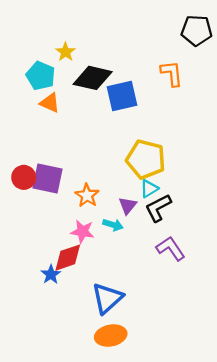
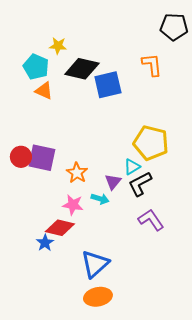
yellow star: (66, 52) -> (58, 46), turned -30
yellow pentagon: (146, 159) -> (151, 143), moved
red diamond: (68, 258) -> (60, 228), turned 32

